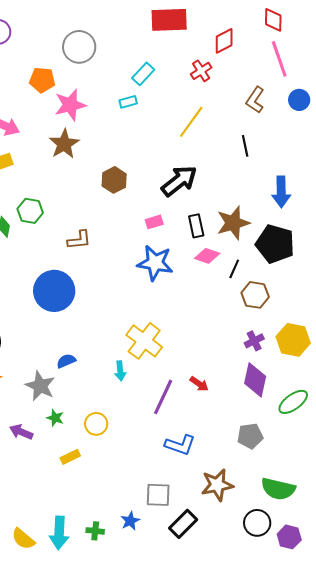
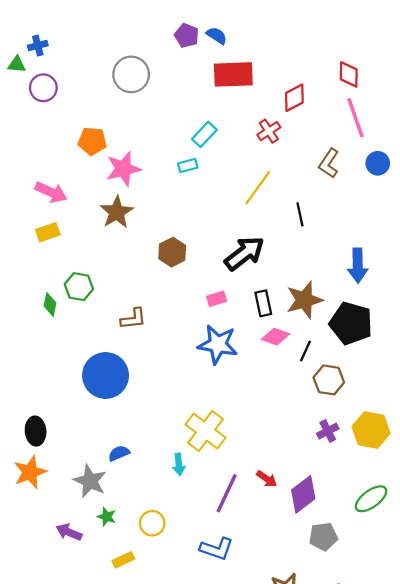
gray circle: (79, 47) -> (131, 74), moved
black line: (245, 146) -> (300, 214), moved
purple diamond: (255, 380) -> (303, 494), moved, turned 40
blue L-shape: (180, 445) -> (217, 549), moved

